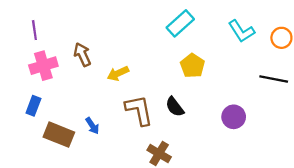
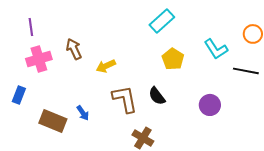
cyan L-shape: (241, 31) -> (216, 49), moved
blue rectangle: (33, 106) -> (19, 95), moved

